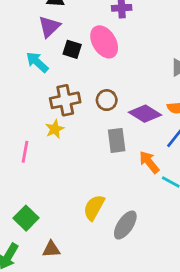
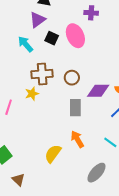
purple diamond: (145, 114) -> (98, 91), turned -40
orange arrow: (149, 162) -> (77, 139), moved
gray ellipse: (125, 225) -> (96, 173), moved
brown triangle: (51, 249) -> (18, 180), turned 40

